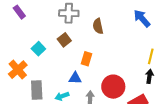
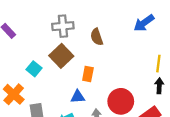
blue arrow: (142, 18) -> (144, 23), turned -78
brown square: (64, 40) -> (61, 56), size x1.5

